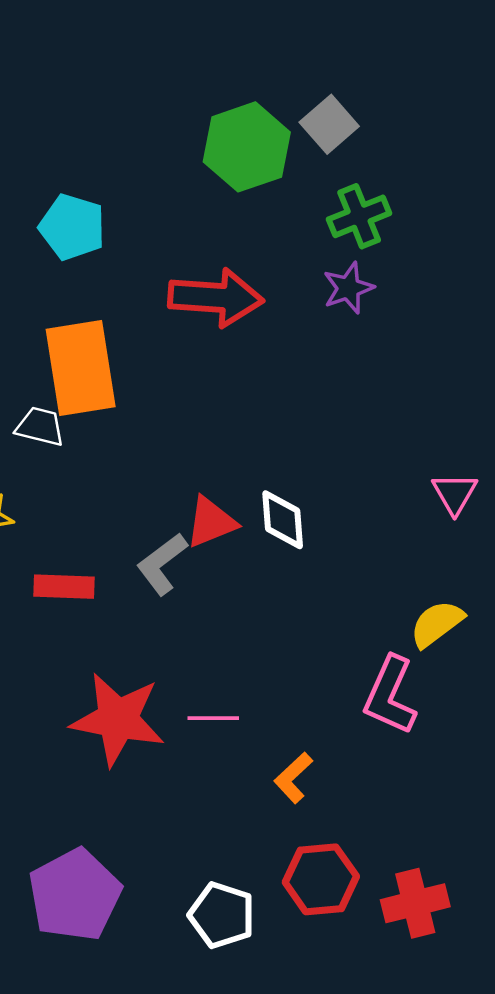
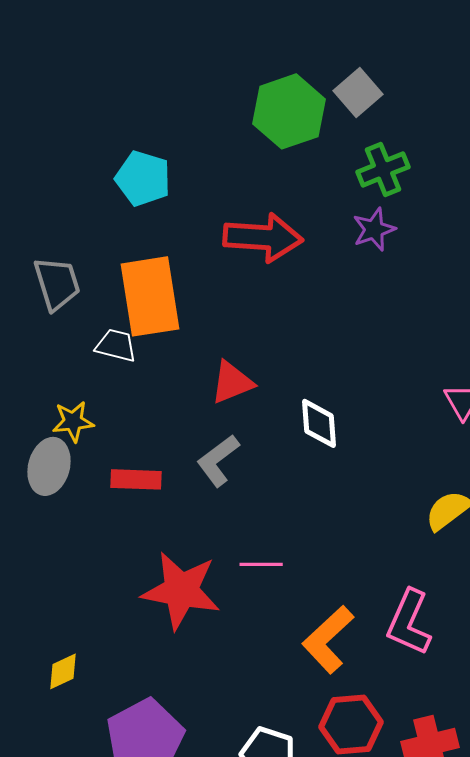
red triangle: (211, 522) -> (232, 382), moved
pink L-shape: (390, 695) -> (409, 622), moved
pink line: (213, 718) -> (261, 564), moved
orange L-shape: (293, 778) -> (328, 639), size x1.6

